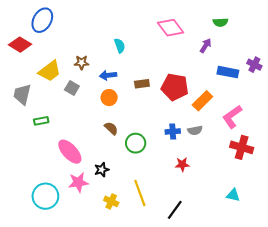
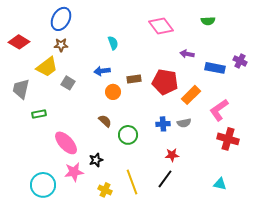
blue ellipse: (42, 20) -> (61, 19), moved
purple arrow: (206, 46) -> (187, 54), moved, turned -112
brown star: (82, 63) -> (61, 45), moved
orange circle: (109, 98) -> (113, 92), moved
black line: (175, 210) -> (165, 179), moved

